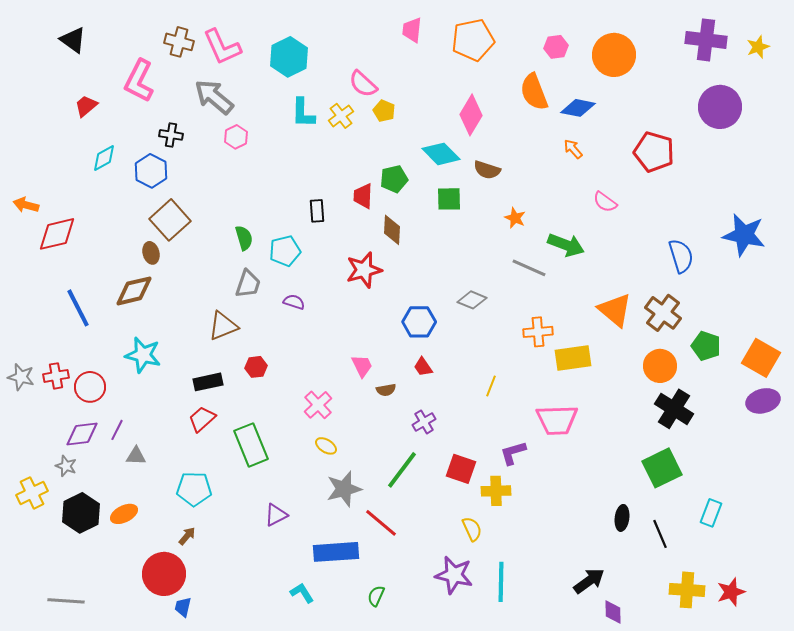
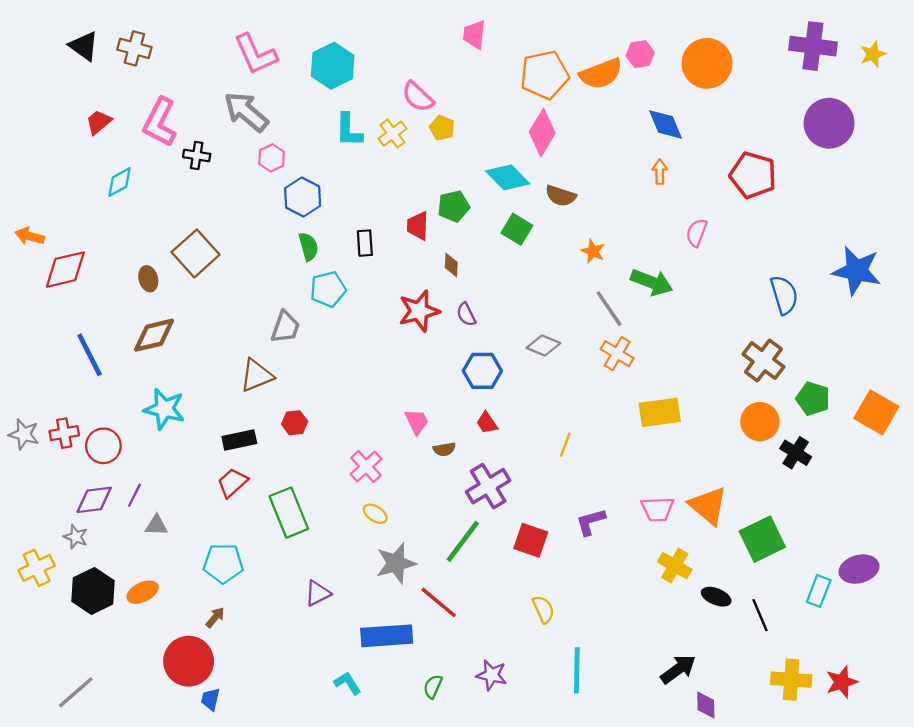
orange pentagon: (473, 40) -> (545, 75), moved
brown cross: (179, 42) -> (134, 48), moved
pink L-shape: (139, 81) -> (160, 122), moved
orange semicircle: (534, 92) -> (601, 74), moved, turned -90
blue diamond: (578, 108) -> (665, 124), turned 56
orange arrow: (573, 149) -> (660, 172), turned 40
blue hexagon: (151, 171) -> (303, 197), moved
green square: (449, 199) -> (517, 229), turned 32
pink semicircle: (605, 202) -> (697, 233), turned 75
brown diamond: (392, 230) -> (451, 265), size x0.7
green semicircle: (244, 238) -> (308, 247), moved
brown ellipse: (151, 253) -> (148, 279), moved
gray line: (529, 268) -> (609, 309), turned 32
purple semicircle: (294, 302) -> (466, 314), moved, turned -135
orange triangle: (615, 310) -> (708, 506), moved
orange cross: (538, 332) -> (617, 354), moved, turned 36
purple ellipse: (763, 401) -> (859, 569), moved
black cross: (674, 409) -> (796, 453), moved, size x0.7
pink trapezoid: (557, 420) -> (657, 509), moved, size x0.7
purple cross: (424, 422) -> (488, 486), size x1.6
yellow cross: (496, 491) -> (675, 566), moved, turned 32
black ellipse: (622, 518) -> (716, 597), turned -75
purple star: (454, 575) -> (492, 675), moved, size x0.7
gray line: (66, 601) -> (76, 692), turned -45

